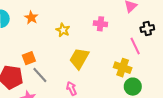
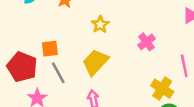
pink cross: (100, 24) -> (146, 42), moved, turned 32
yellow trapezoid: (79, 58) -> (95, 62), moved

